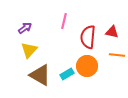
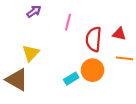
purple arrow: (25, 28) -> (34, 11), moved
brown triangle: (40, 75) -> (17, 80), moved

